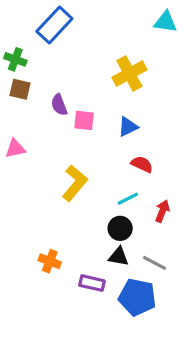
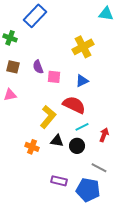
brown square: (20, 89) -> (13, 67), moved
red semicircle: (142, 164) -> (74, 105), moved, size x1.6
black triangle: (119, 257) -> (57, 141), moved
orange cross: (50, 261) -> (32, 147), moved

